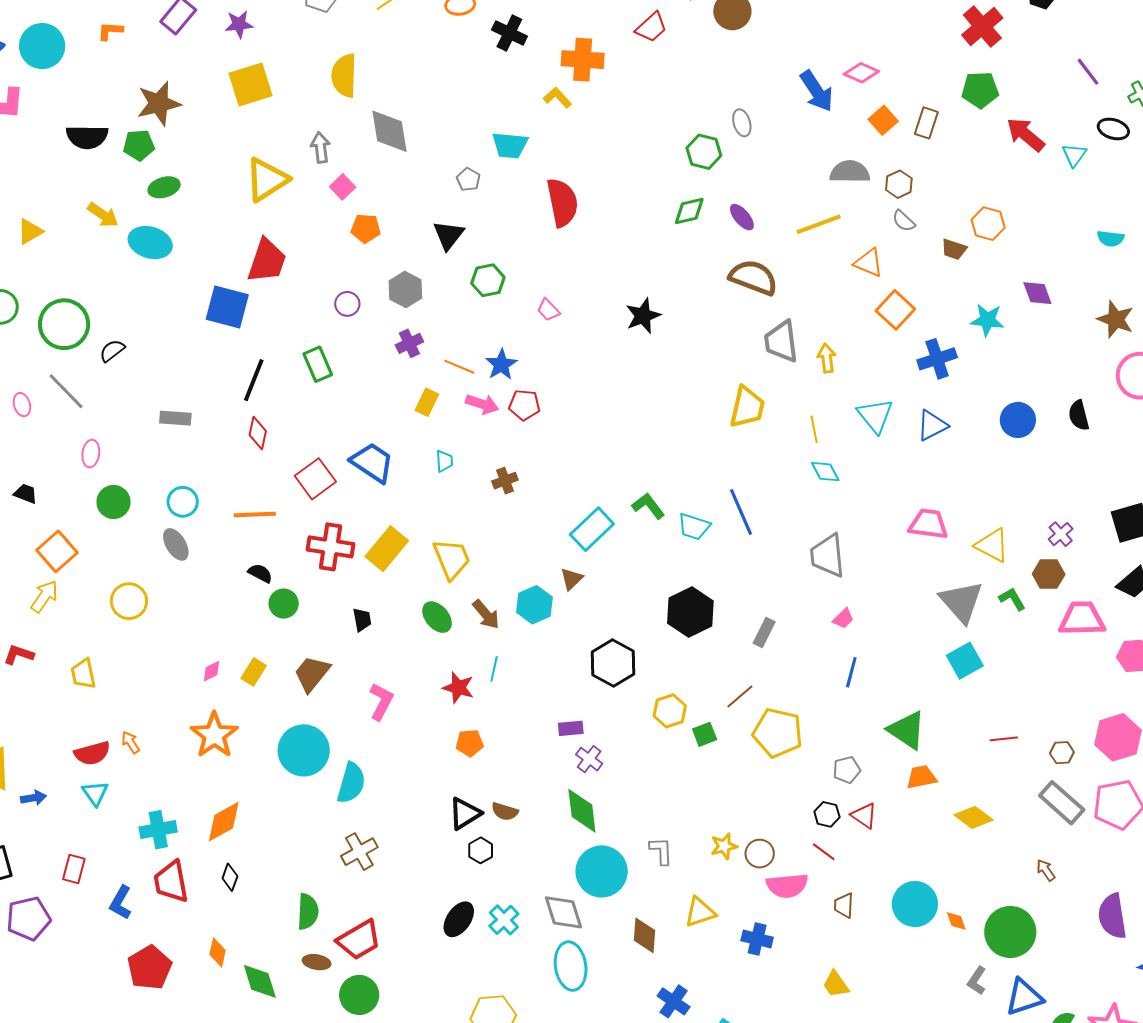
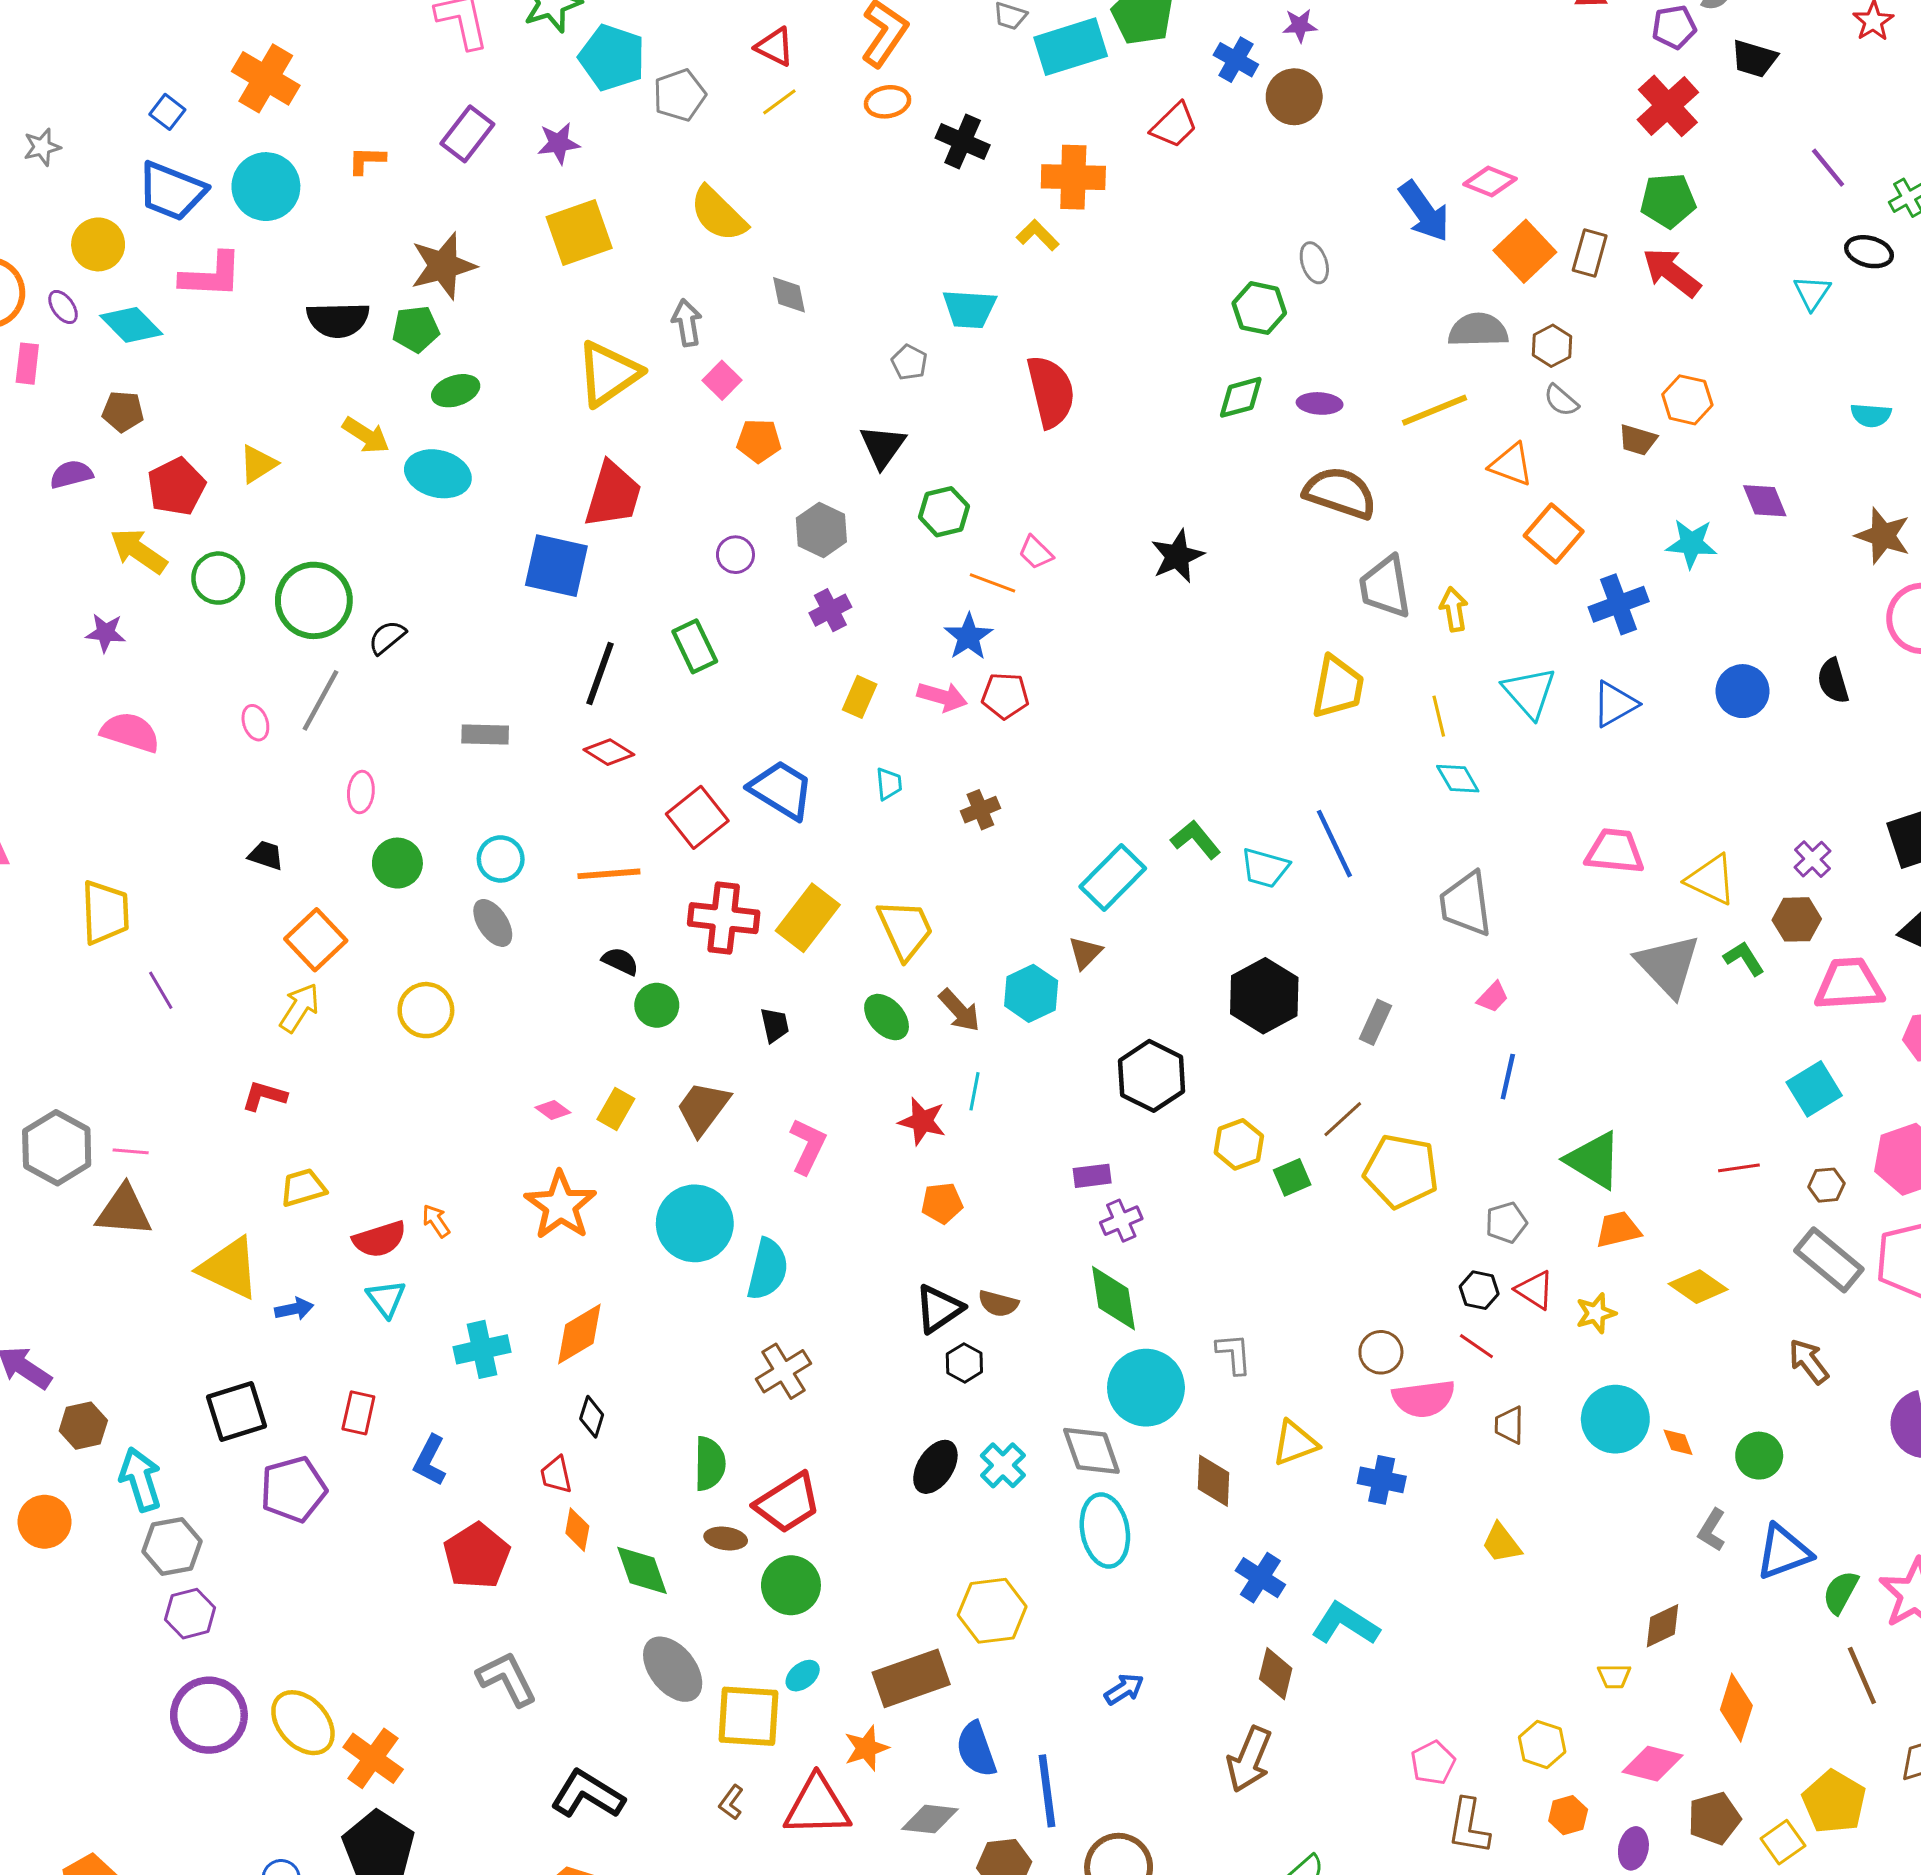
yellow semicircle: (344, 75) -> (718, 214), turned -45
orange square: (883, 120) -> (1525, 251), size x1.4
gray diamond: (389, 131) -> (789, 295), size x0.6
red arrow: (1026, 135) -> (1672, 272), moved
purple ellipse: (742, 217) -> (1320, 403), turned -44
orange line: (459, 367) -> (993, 583), moved
gray line: (66, 391) -> (321, 700), turned 75
red diamond: (258, 433) -> (609, 752), turned -68
cyan square: (965, 661) -> (1814, 1089), moved
pink diamond: (211, 671) -> (553, 1110), turned 65
yellow trapezoid: (83, 674) -> (303, 1188), moved, turned 88
purple cross: (589, 759) -> (1121, 1221), turned 32
yellow star: (724, 846) -> (1596, 1313), moved
brown arrow: (1046, 870) -> (1809, 1361), size x1.4
red trapezoid: (171, 882) -> (556, 1475), moved, size x0.6
green circle: (1010, 932) -> (1759, 1456), size x0.6

